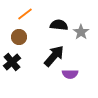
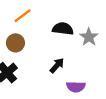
black arrow: (54, 56) -> (57, 65), size x0.6

